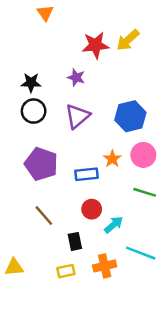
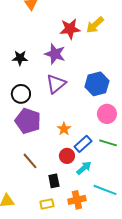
purple star: (76, 77) -> (55, 54), size x1.5
black circle: (34, 111) -> (21, 94), moved
orange star: (112, 159) -> (64, 129), moved
blue rectangle: (86, 174) -> (83, 144), moved, turned -36

